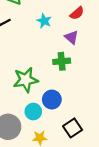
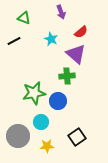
purple triangle: (71, 37) -> (76, 54), size x1.5
blue circle: (52, 100) -> (58, 101), moved

